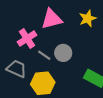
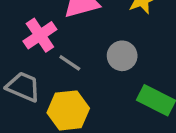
gray circle: (63, 53) -> (122, 56), moved

